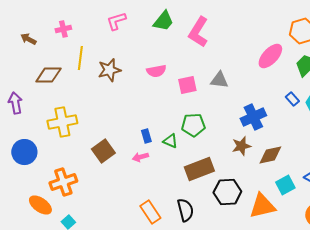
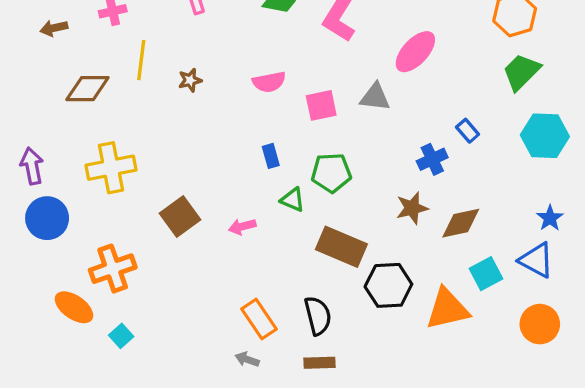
brown arrow: (28, 39) -> (54, 28), turned -42
pink ellipse: (270, 56) -> (415, 52), moved
brown star: (109, 70) -> (190, 80), size x0.6
blue rectangle: (292, 99) -> (468, 131), moved
purple arrow: (15, 103) -> (32, 166), moved
blue cross: (253, 117) -> (432, 159), size x0.7
blue rectangle: (146, 136) -> (271, 156), moved
brown rectangle: (199, 169) -> (341, 247), turned 44

